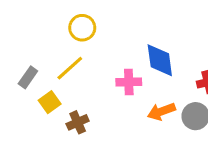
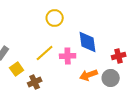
yellow circle: (82, 28) -> (55, 18), moved
yellow line: (70, 68) -> (45, 53), moved

